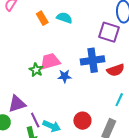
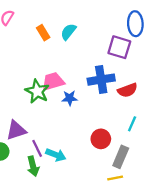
cyan semicircle: (64, 18) -> (68, 32), turned -70
green star: (36, 70) -> (37, 91), size x1.5
red circle: (82, 121) -> (101, 139), moved

